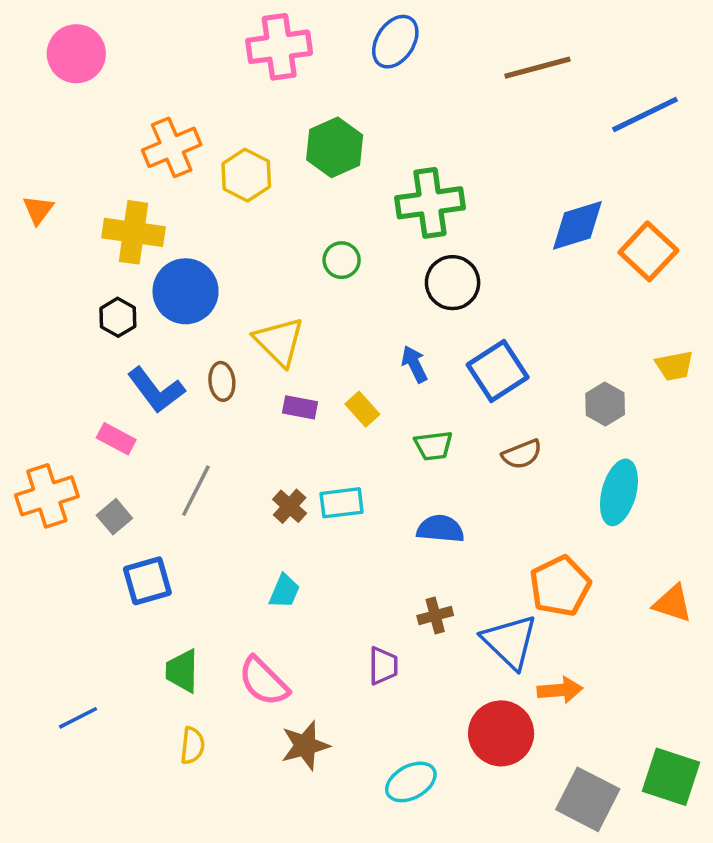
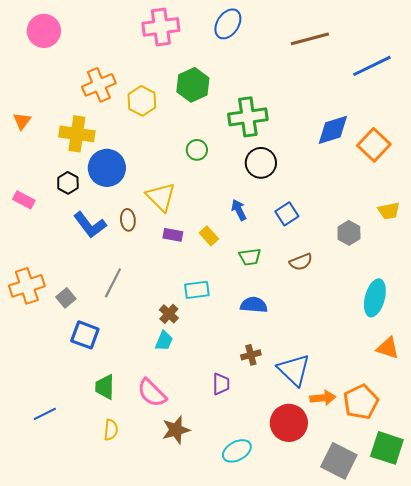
blue square: (498, 371) -> (287, 214), size x0.7
pink rectangle: (116, 439) -> (24, 200), moved
cyan ellipse: (619, 492) -> (375, 298), moved
brown cross: (290, 506) -> (169, 314), moved
blue square: (147, 581) -> (85, 335), turned 36
orange pentagon: (560, 586) -> (361, 402), moved

